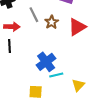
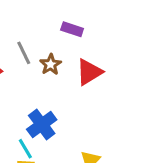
cyan line: (56, 75) -> (25, 149), moved, turned 72

